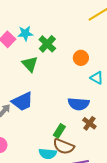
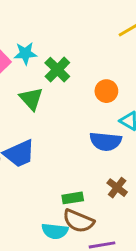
blue semicircle: (79, 104) -> (106, 141), moved
green rectangle: (59, 131) -> (73, 198), turned 48

